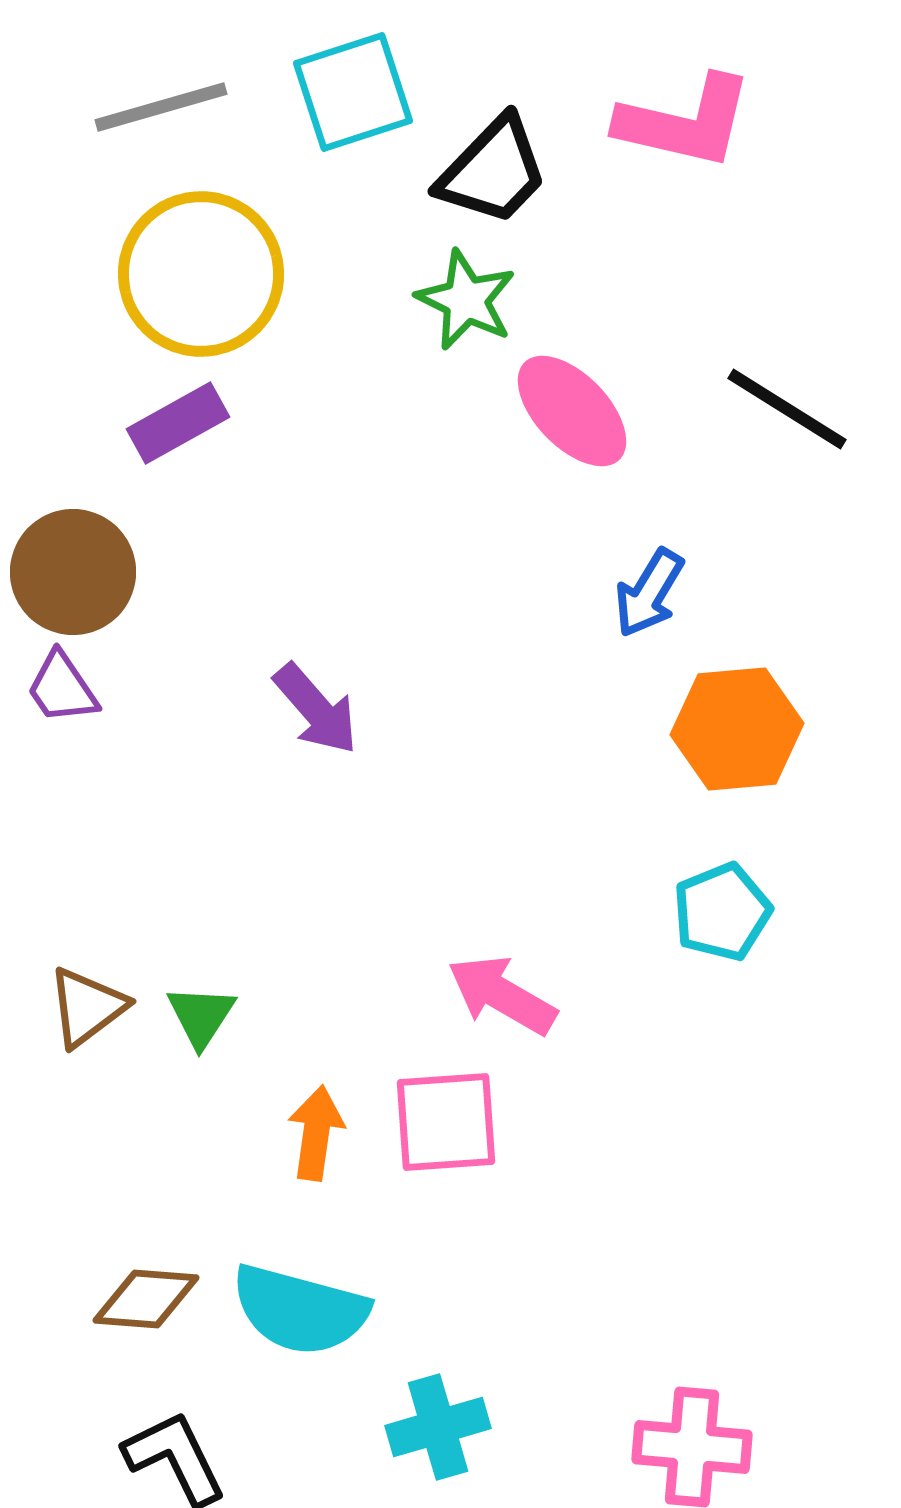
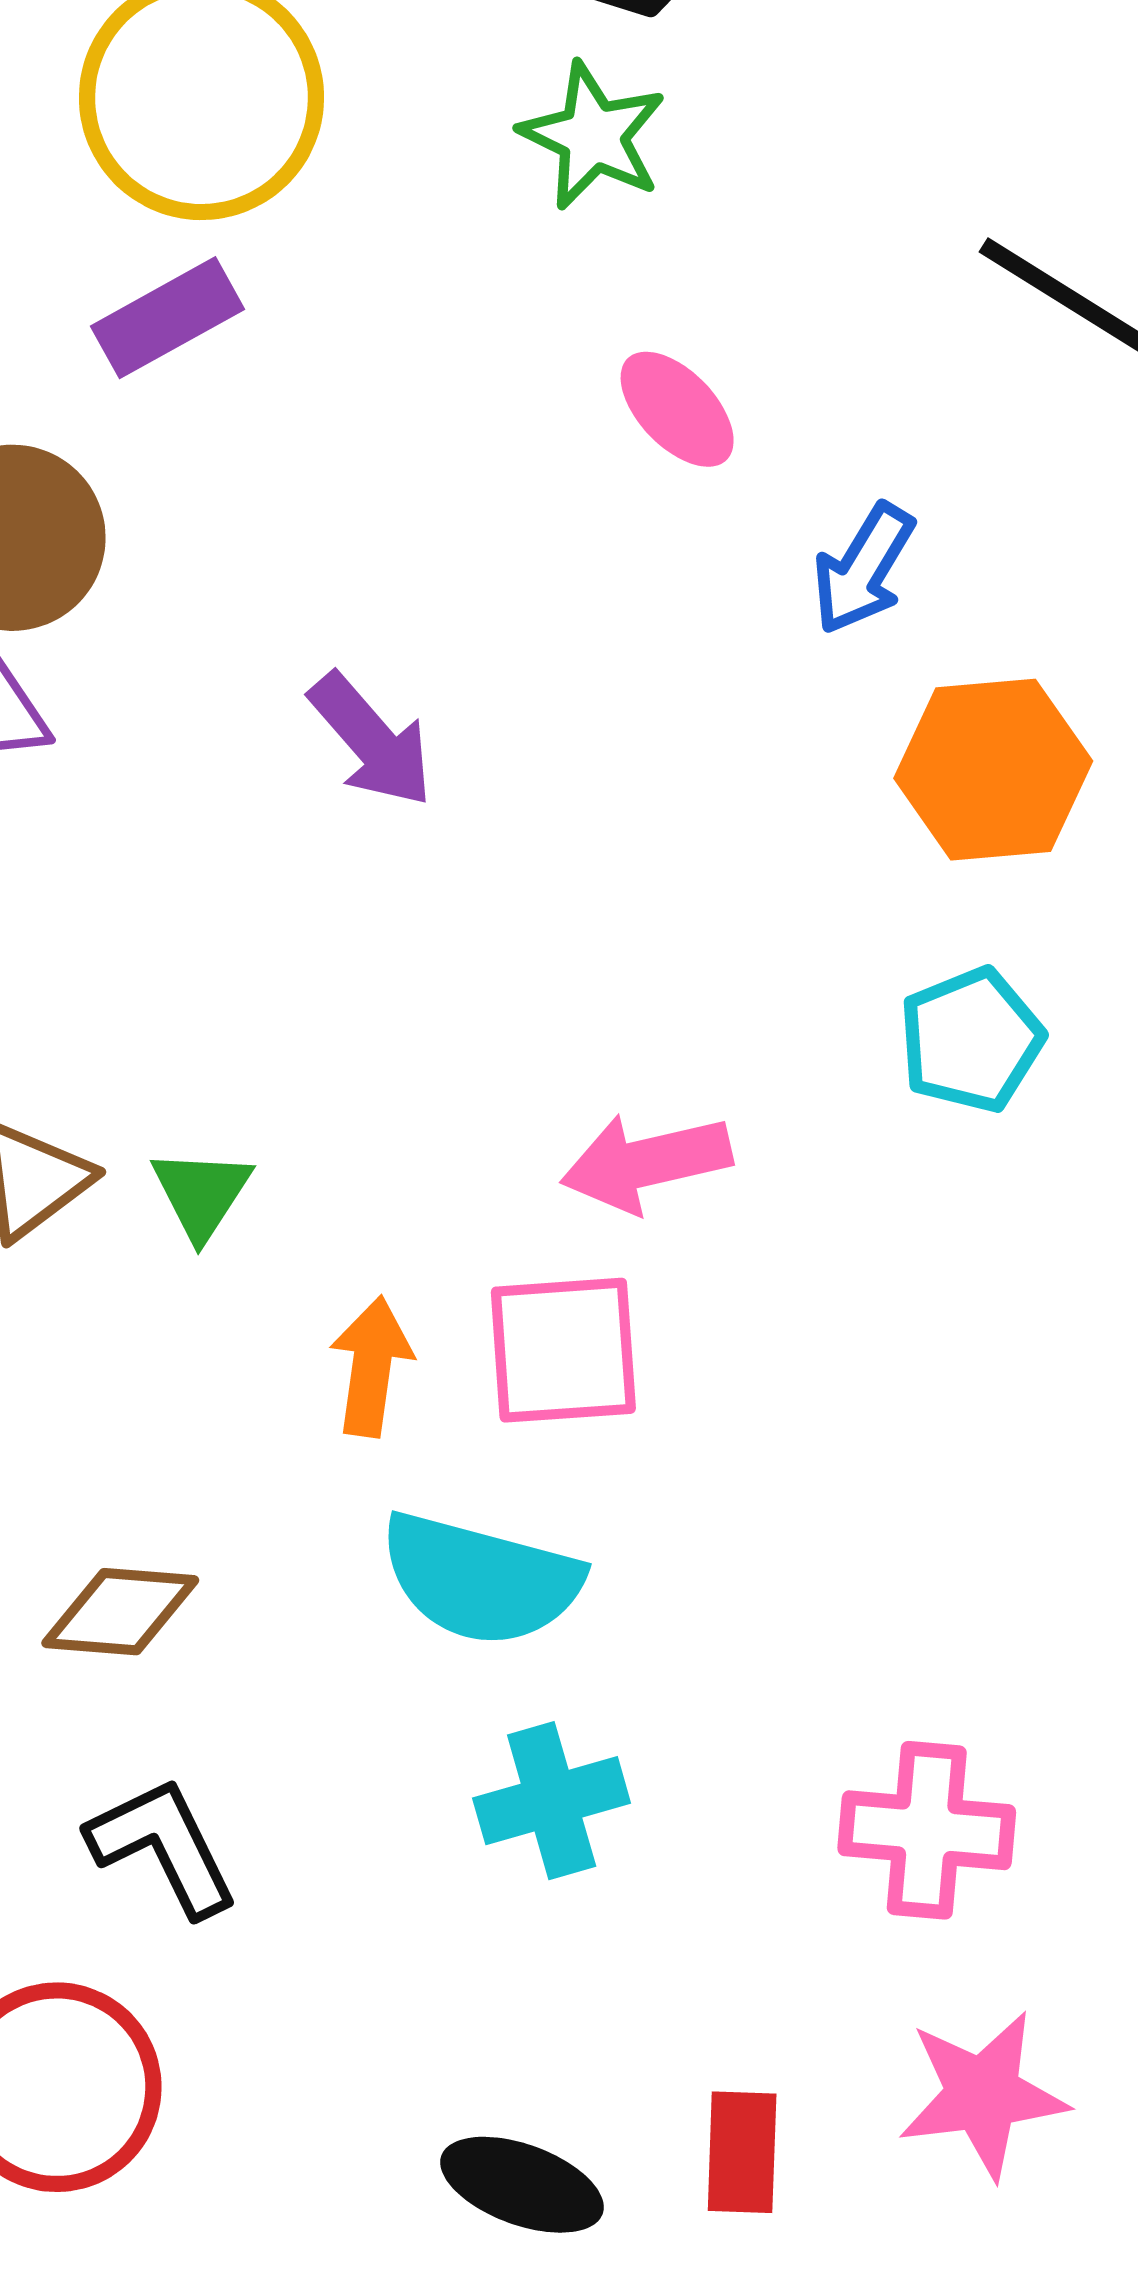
pink ellipse: (572, 411) -> (677, 409), moved, size x0.7
pink arrow: (502, 995) -> (646, 1163), turned -43
cyan semicircle: (300, 1310) -> (481, 1579), moved

